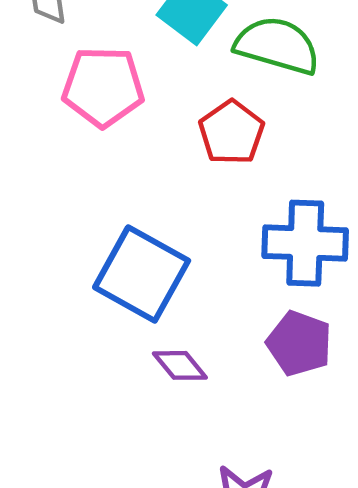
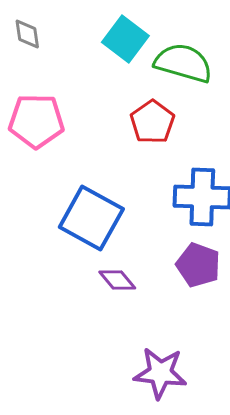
pink pentagon: (103, 87) -> (36, 121), moved

